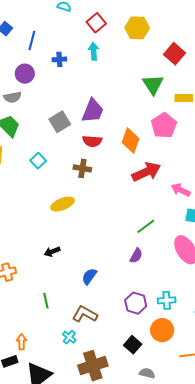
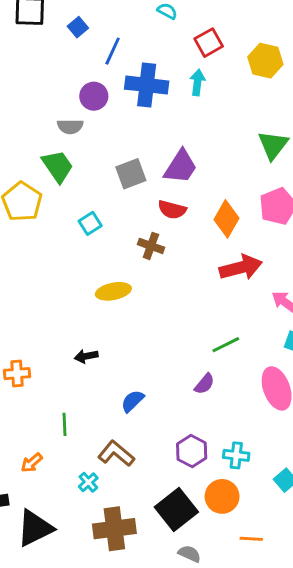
blue cross: (59, 59) -> (147, 85), size x2.0
orange arrow: (22, 342) -> (32, 463), moved, turned -140
black square: (133, 345) -> (176, 509), size x1.6

